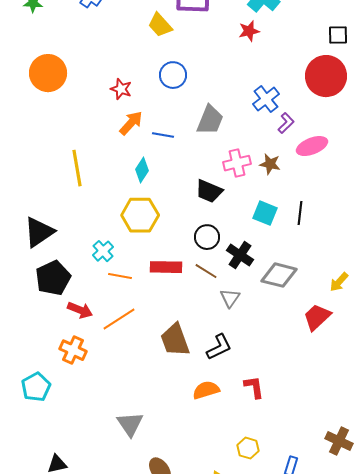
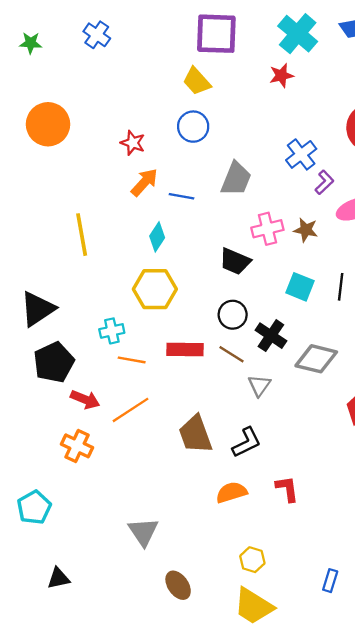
yellow trapezoid: (160, 25) -> (197, 81), moved
cyan cross: (103, 251) -> (112, 331), turned 30
cyan pentagon: (36, 387) -> (34, 507), moved
yellow hexagon: (248, 448) -> (252, 560), moved

